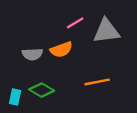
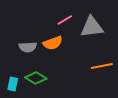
orange line: (97, 82) -> (102, 66), moved

